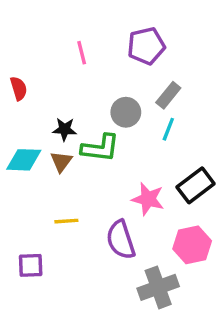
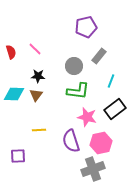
pink line: (82, 53) -> (35, 49), moved, turned -32
cyan line: (168, 129) -> (111, 81), moved
green L-shape: (100, 148) -> (78, 91), moved
pink hexagon: (192, 245) -> (101, 143), moved

